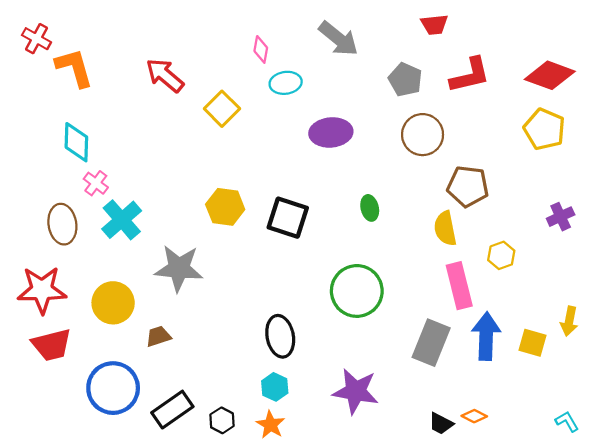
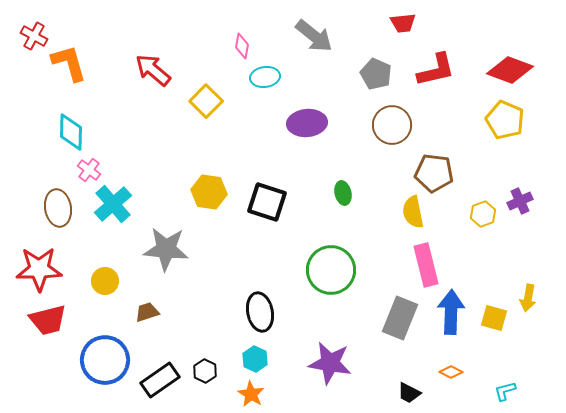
yellow hexagon: (501, 255) -> (483, 214), moved
yellow circle: (113, 303) -> (105, 281), size x0.7
orange diamond: (474, 416) -> (451, 372), moved
black hexagon: (222, 420) -> (205, 371), moved
cyan L-shape: (567, 421) -> (505, 391), moved, turned -75

